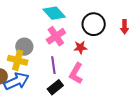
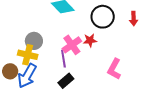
pink cross: (56, 36) -> (72, 45), moved
pink L-shape: (76, 73) -> (114, 69), moved
blue arrow: (17, 81) -> (27, 76), turned 145

